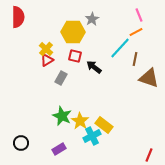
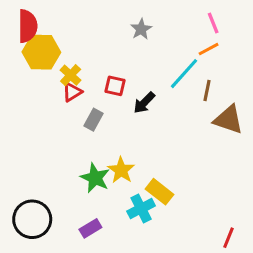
yellow hexagon: (73, 32) -> (41, 52), moved
black arrow: (94, 67) -> (144, 103), turned -84
yellow star: (80, 121) -> (121, 170), moved
black circle: (21, 143) -> (32, 219), size x1.6

